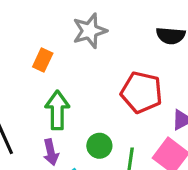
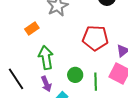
orange rectangle: (43, 60) -> (32, 28), turned 40

